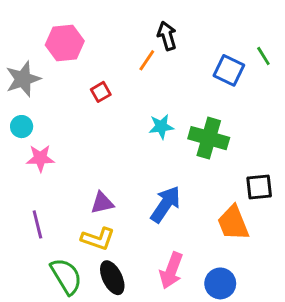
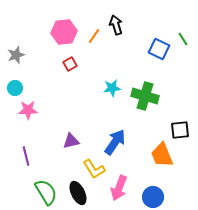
pink hexagon: (65, 43) -> (64, 32), moved
orange line: (147, 60) -> (94, 36), moved
gray star: (23, 79) -> (16, 55), size x0.7
yellow L-shape: (98, 239) -> (94, 169), moved, turned 40

